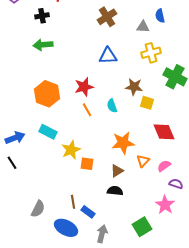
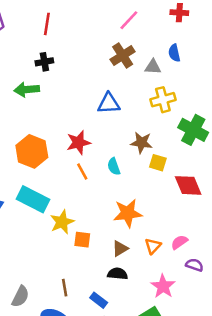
black cross: (42, 16) -> (44, 62), moved
brown cross: (107, 17) -> (123, 55), moved
cyan rectangle: (48, 132) -> (33, 199), size x1.4
red diamond: (164, 132) -> (188, 185), moved
orange triangle: (143, 161) -> (153, 246), moved
pink star: (165, 205) -> (163, 286), moved
blue rectangle: (88, 212) -> (99, 300), moved

